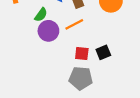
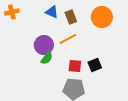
green semicircle: (41, 15) -> (47, 58), moved

